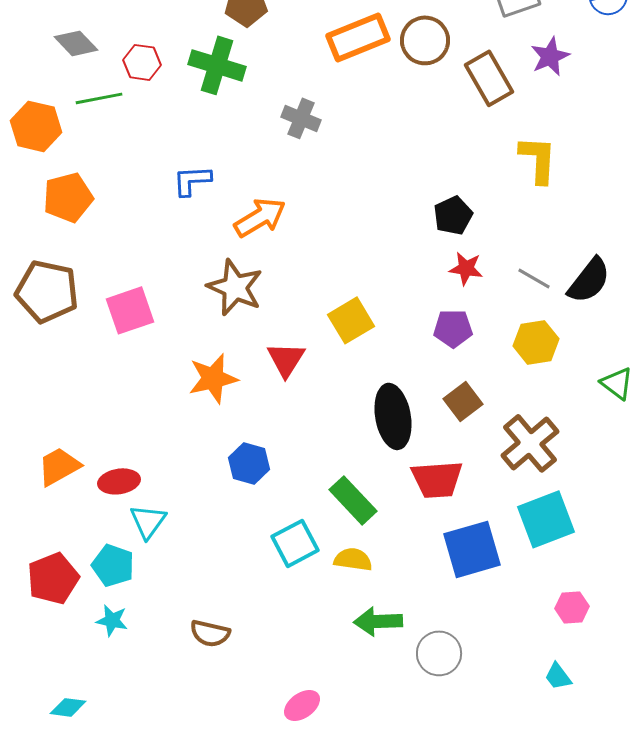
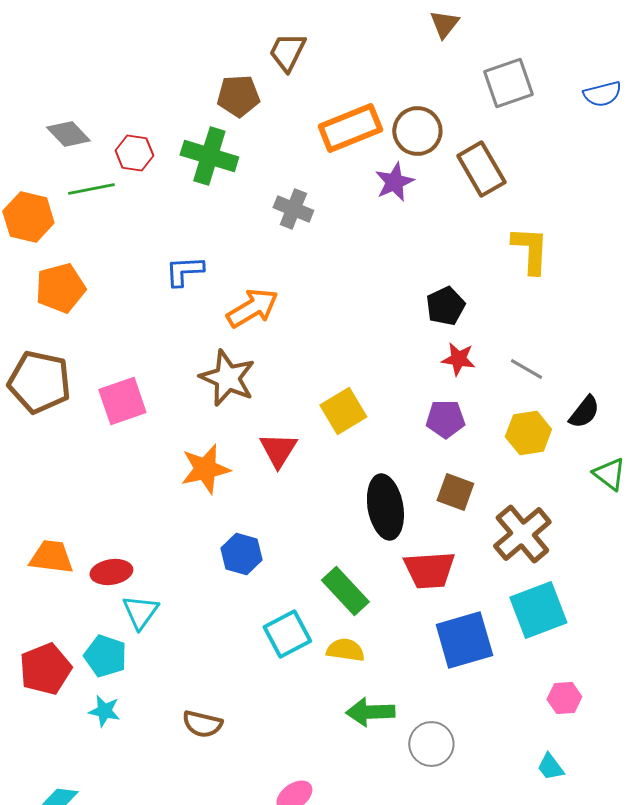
purple star: (550, 56) -> (394, 182), moved
black semicircle: (589, 280) -> (584, 412), moved, size x0.7
brown square: (463, 401) -> (455, 492), turned -33
orange trapezoid: (59, 466) -> (51, 557), turned 36

